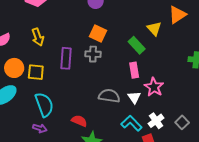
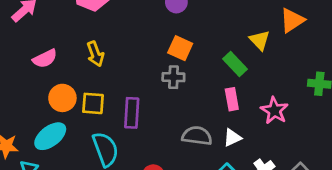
purple rectangle: (66, 58) -> (132, 113), moved
pink star: (154, 87) -> (274, 111), moved
white triangle: (134, 97) -> (232, 138), turned 40

